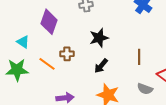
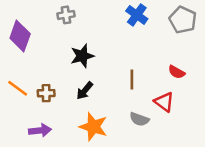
brown cross: (67, 54) -> (46, 93), moved

